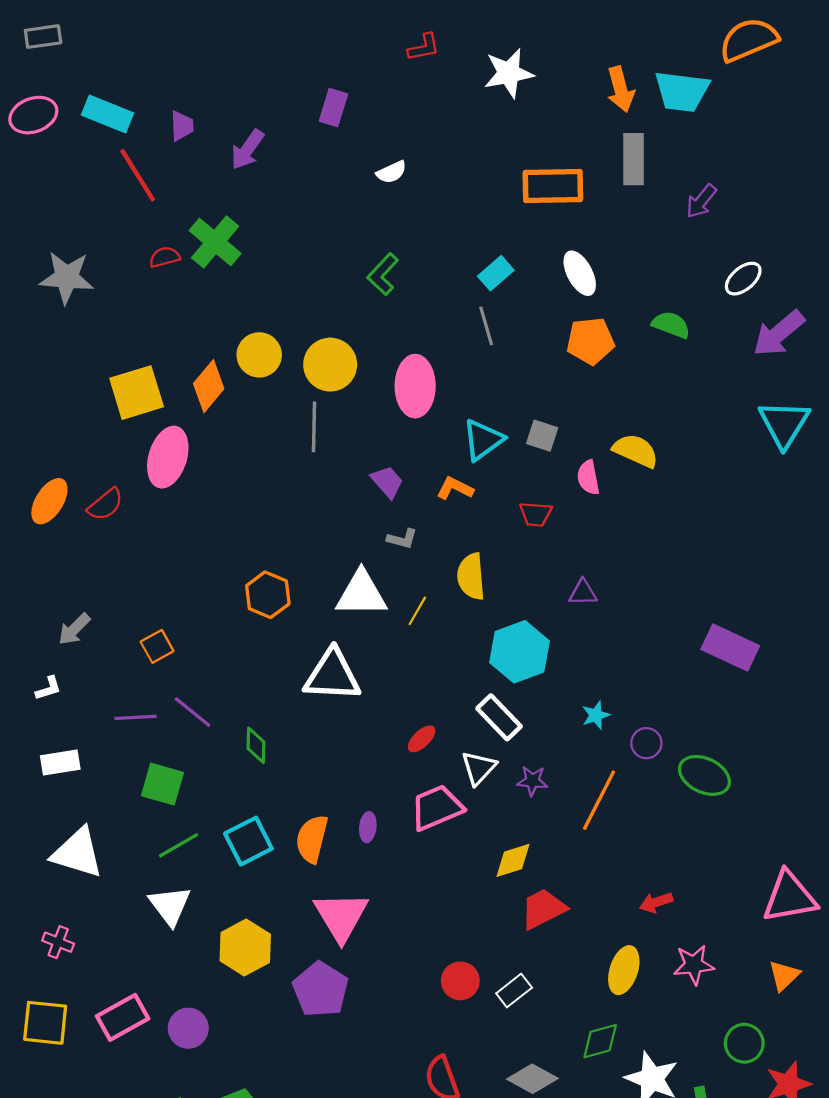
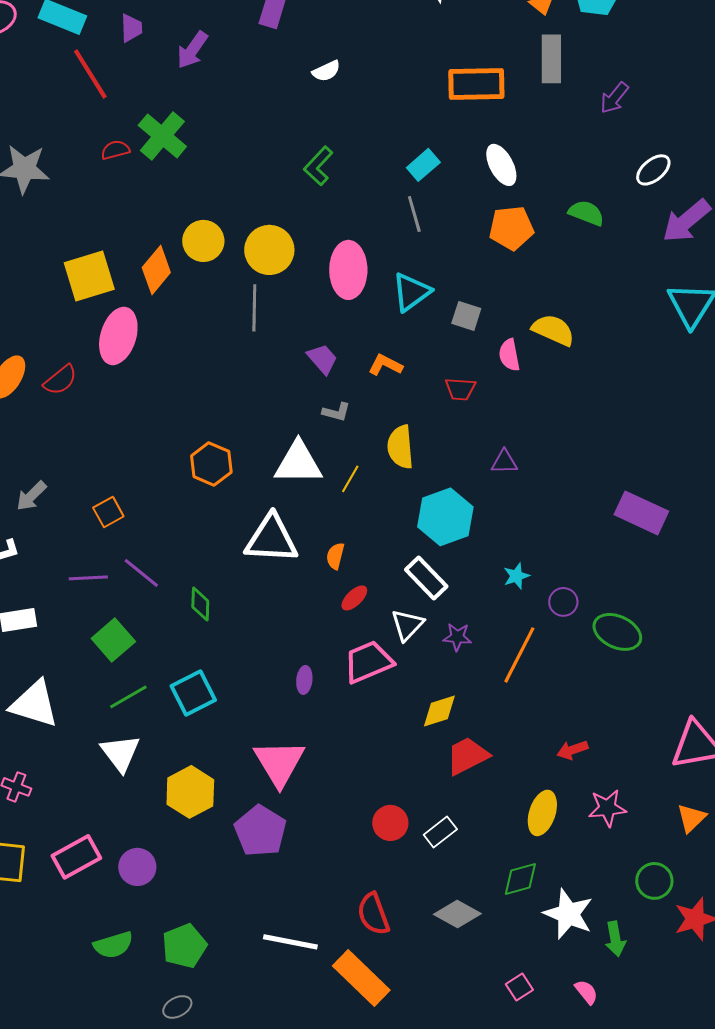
cyan triangle: (483, 440) -> (411, 292), moved
green square: (162, 784) -> (113, 640), turned 33
orange semicircle: (312, 839) -> (335, 556), moved, size x0.6

